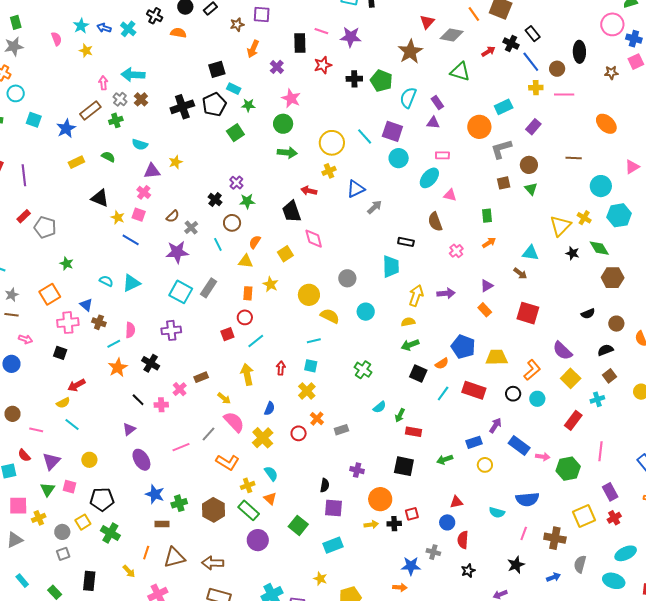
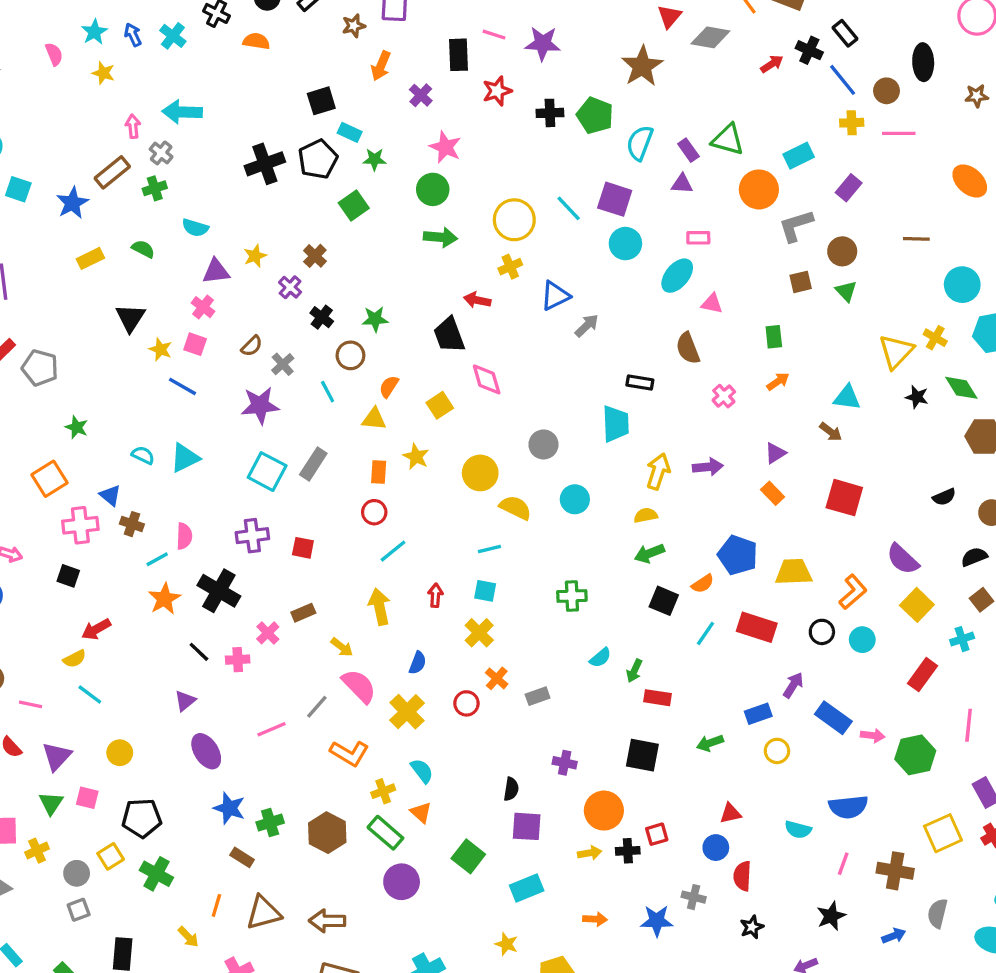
blue arrow: (104, 28) -> (133, 35), turned 48
green triangle: (460, 72) -> (728, 140), moved
brown cross: (141, 99) -> (315, 256), moved
purple cross: (236, 183) -> (290, 287), moved
black triangle: (100, 198) -> (130, 318), turned 42
red square: (227, 334) -> (303, 548), moved, turned 32
black cross: (151, 363) -> (219, 591), size x1.4
green cross: (363, 370) -> (572, 596), turned -36
brown rectangle: (162, 524) -> (242, 857), turned 32
orange arrow: (400, 587) -> (595, 919), moved

